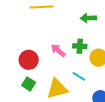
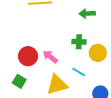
pink arrow: (58, 50) -> (50, 57), moved
green square: (29, 84) -> (19, 81), moved

